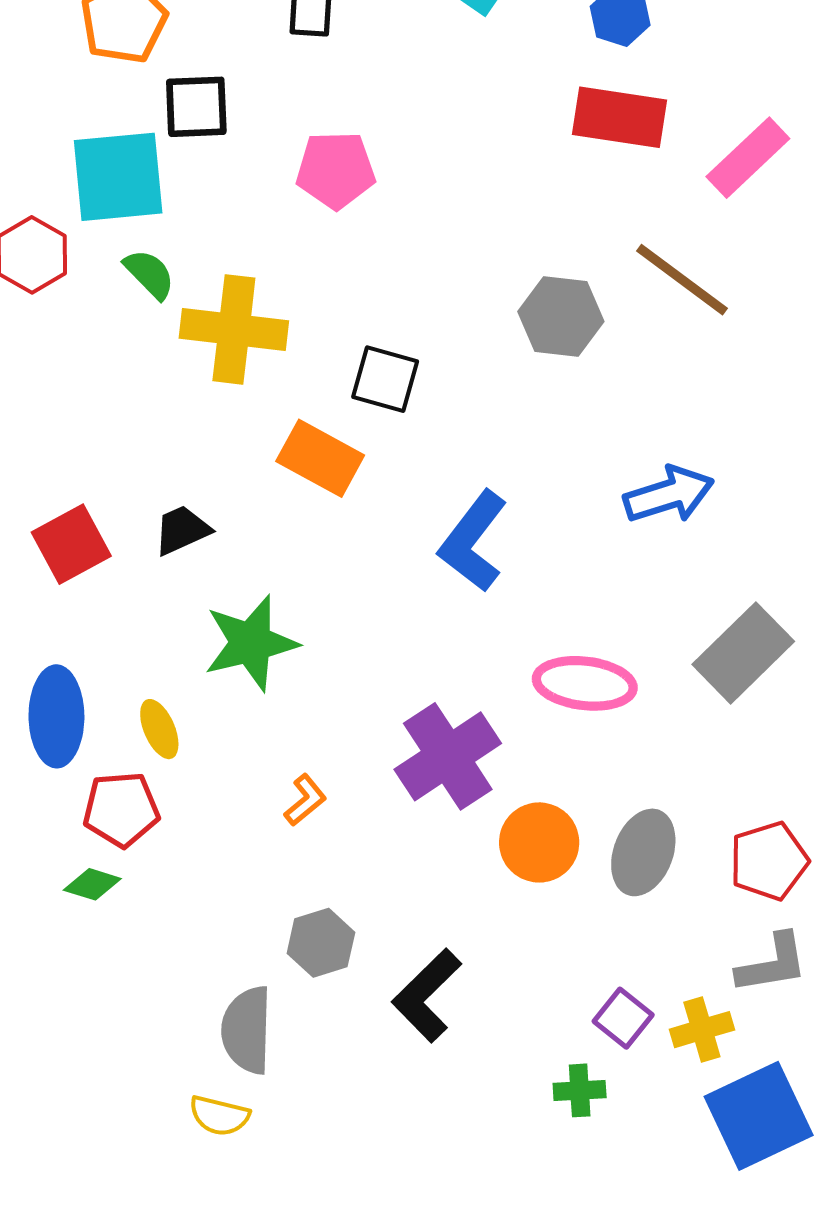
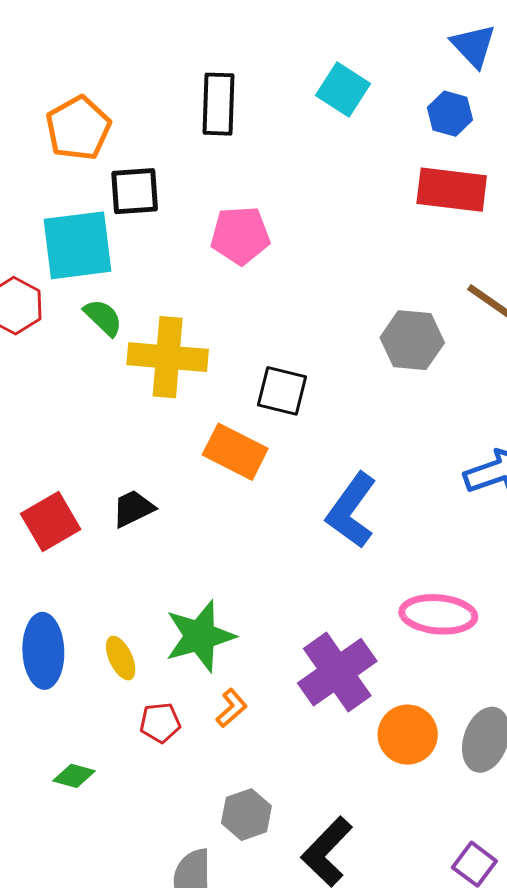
green star: (251, 643) -> (200, 636), moved
red pentagon: (121, 809) -> (160, 723), moved, size x0.7

